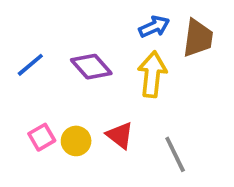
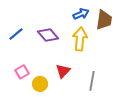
red triangle: (120, 135) -> (63, 71), turned 35
yellow circle: (76, 141) -> (40, 84), moved
gray line: (175, 154) -> (92, 81), turned 36

